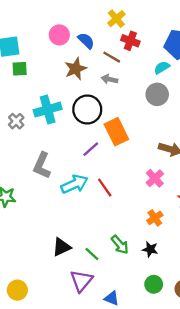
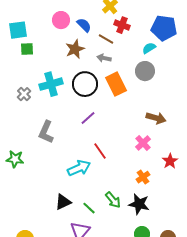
orange rectangle: (116, 132) -> (116, 84), moved
cyan arrow: (74, 184) -> (79, 168), moved
black star: (150, 249) -> (139, 204), size x1.5

